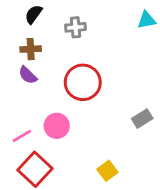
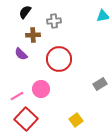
brown cross: (31, 49) -> (33, 35), moved

